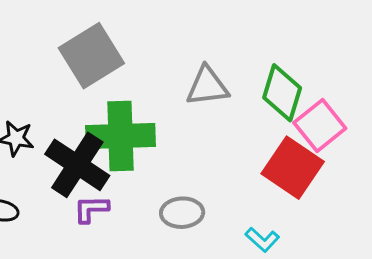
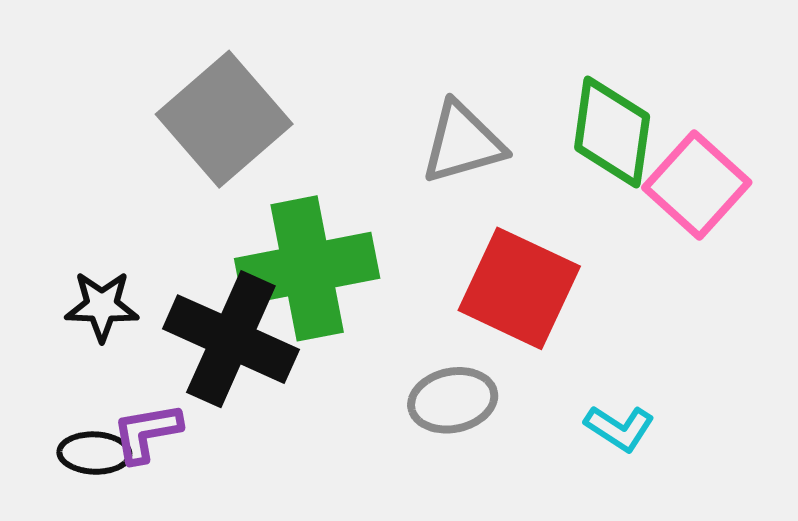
red square: (293, 168) -> (519, 288), moved
purple L-shape: (91, 209) -> (147, 432), moved

